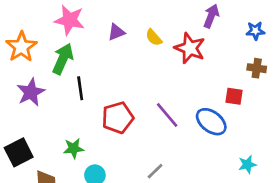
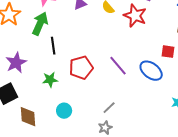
purple star: (31, 92) -> (16, 63), moved
green star: (74, 148) -> (50, 80), moved

